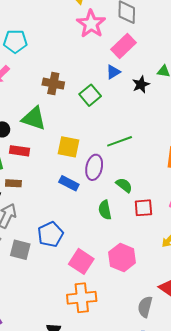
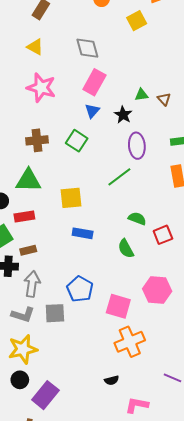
pink star: (91, 24) -> (41, 88), moved
purple ellipse: (94, 167) -> (137, 146), moved

